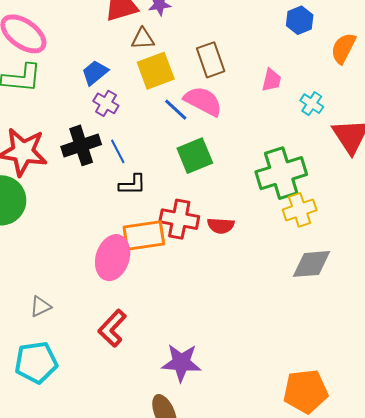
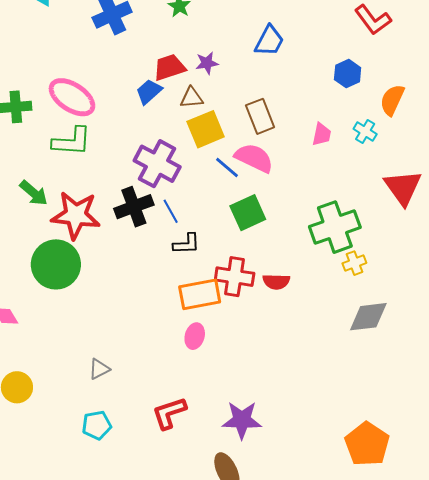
blue trapezoid: (95, 73) -> (149, 92), moved
purple cross: (106, 103) -> (157, 164), size x1.8
cyan cross: (312, 104) -> (365, 131), moved
yellow cross: (300, 210) -> (354, 263), size x0.7
pink ellipse: (113, 258) -> (195, 336), moved, size x0.6
red L-shape: (112, 328) -> (169, 413), moved, turned 30
cyan pentagon: (36, 362) -> (97, 425), size x0.7
orange pentagon: (306, 391) -> (367, 444), turned -30

